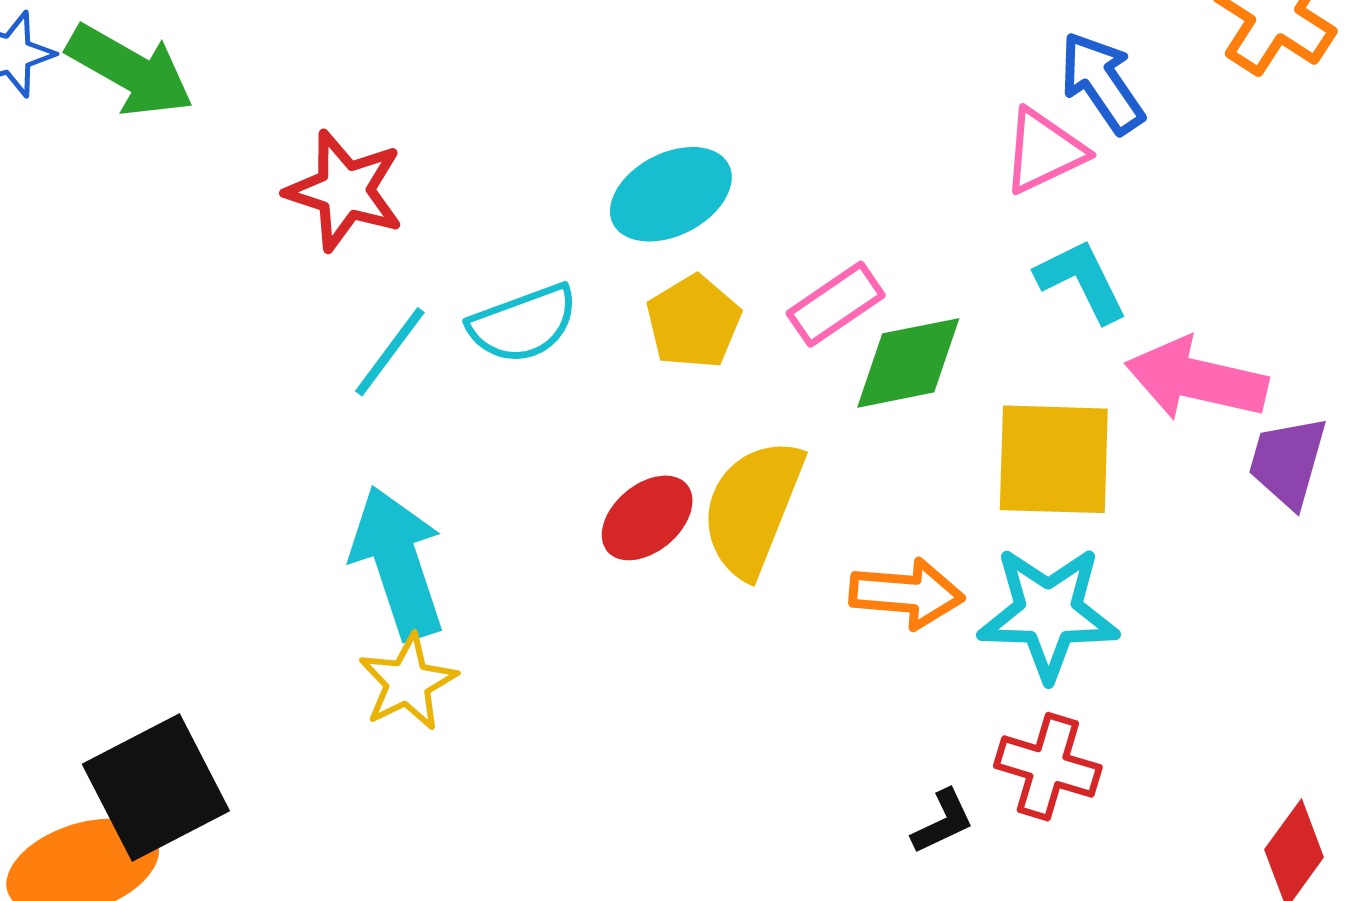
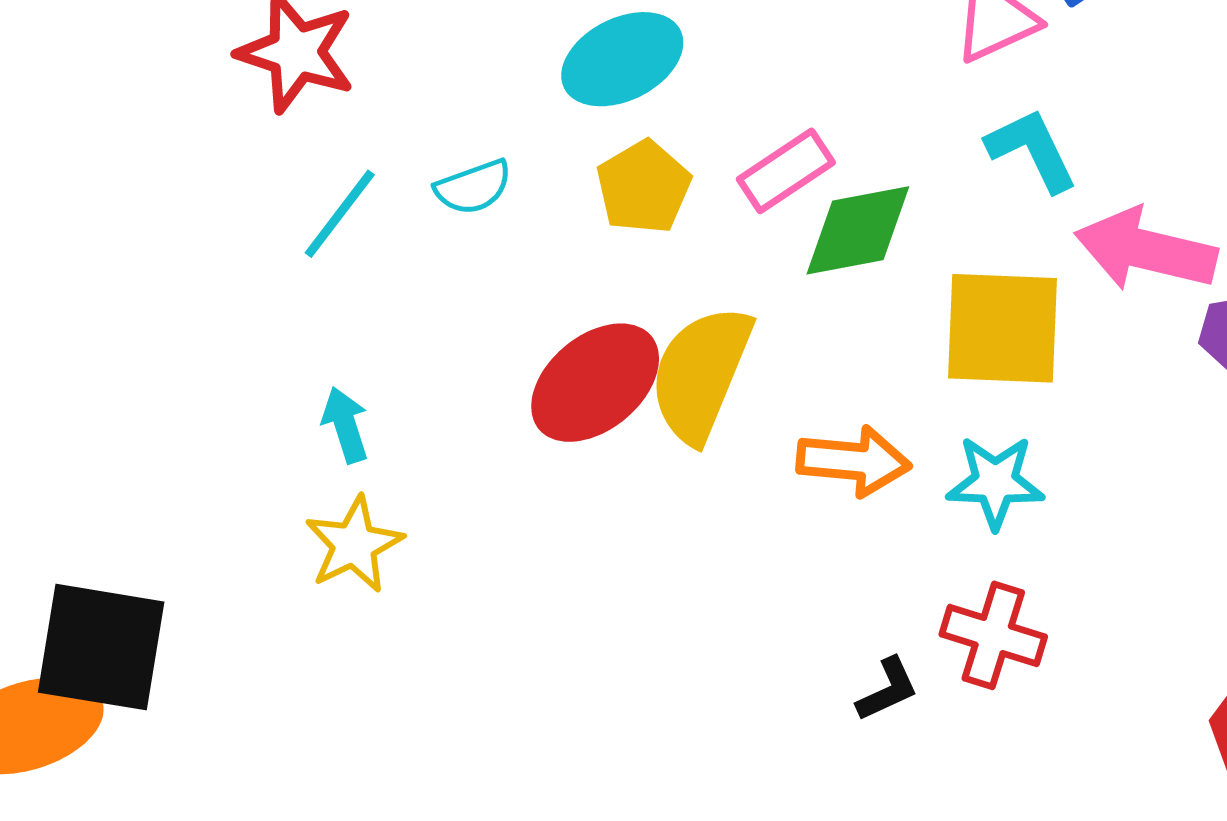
cyan semicircle: (523, 324) -> (473, 187), size x0.7
red ellipse: (647, 518) -> (595, 383), size x1.4
cyan arrow: (398, 563) -> (345, 425), size x0.5
cyan star: (1048, 613) -> (995, 482), size x0.7
black square: (156, 788) -> (101, 647), turned 36

